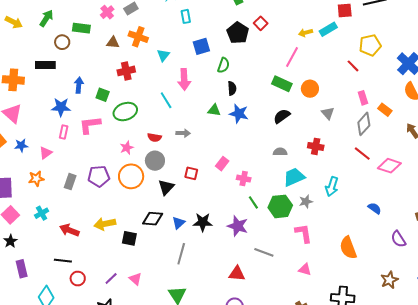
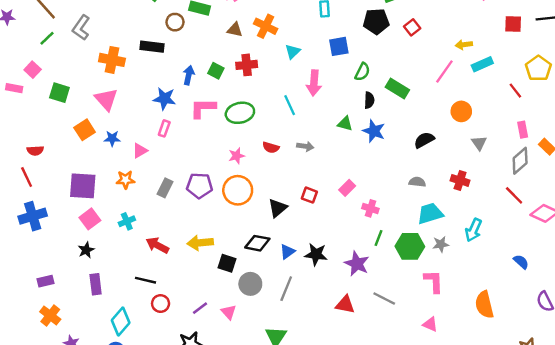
cyan rectangle: (328, 29) -> (482, 64), moved
black pentagon: (238, 33) -> (376, 21), moved, turned 30
yellow pentagon: (370, 45) -> (538, 68), turned -30
green rectangle: (282, 84) -> (397, 89), moved
green square: (103, 95) -> (216, 71), moved
pink L-shape: (90, 125) -> (203, 108), moved
gray circle: (155, 161) -> (250, 284), moved
green line: (253, 202) -> (379, 238), turned 48
red triangle: (237, 274) -> (345, 305), moved

